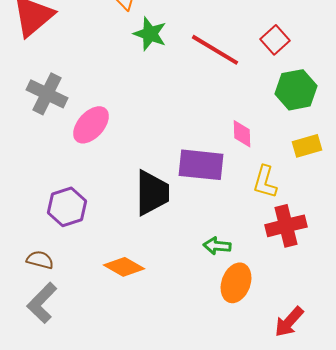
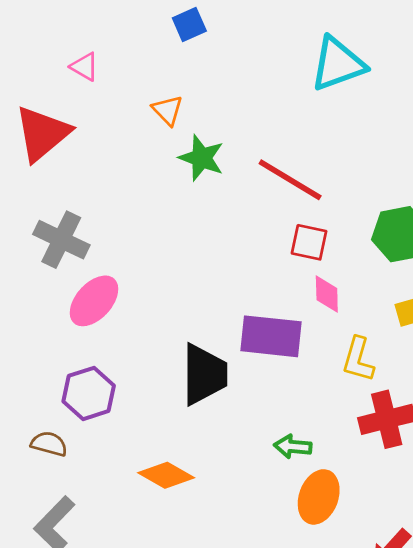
red square: (275, 40) -> (309, 242), moved, turned -36
pink ellipse: (91, 125) -> (94, 301), moved
brown semicircle: (40, 260) -> (49, 444), moved

